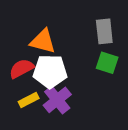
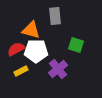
gray rectangle: (104, 31) -> (55, 16), moved
purple cross: (57, 100) -> (58, 69), moved

